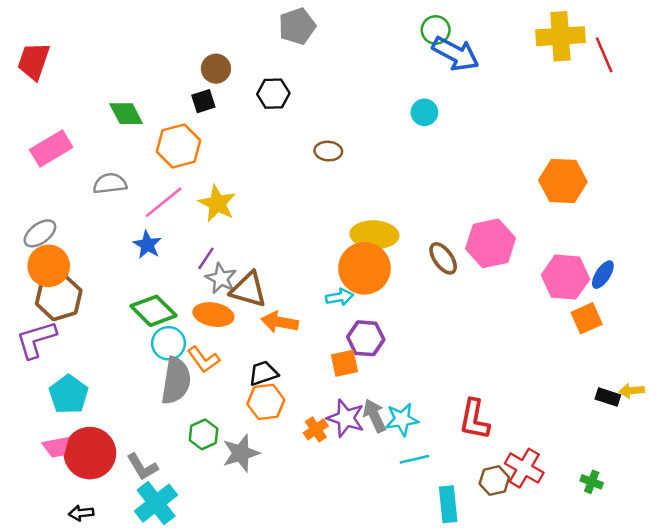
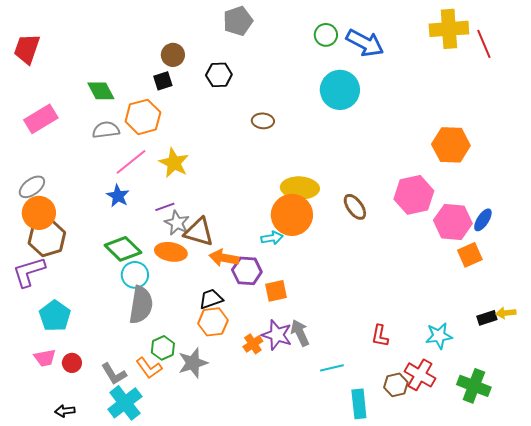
green circle: (436, 30) -> (326, 35), moved
cyan circle: (424, 112) -> (340, 90), size x1.8
gray semicircle: (110, 183) -> (106, 130), moved
pink hexagon: (491, 243) -> (414, 195), moved
purple line: (206, 258) -> (165, 207), turned 36
purple hexagon: (366, 338) -> (247, 271), moved
orange L-shape: (203, 359) -> (149, 368), moved
black rectangle: (608, 397) -> (487, 318), turned -36
cyan star: (402, 419) -> (439, 336), moved
red L-shape: (474, 419) -> (380, 336), size x0.7
red circle: (90, 453) -> (72, 363), size x0.5
green cross: (592, 482) -> (474, 386), size x1.8

